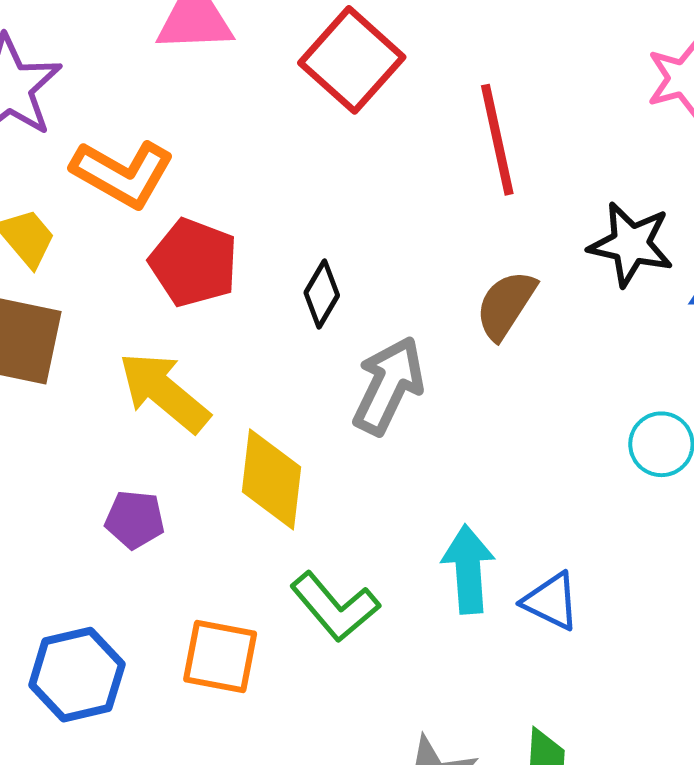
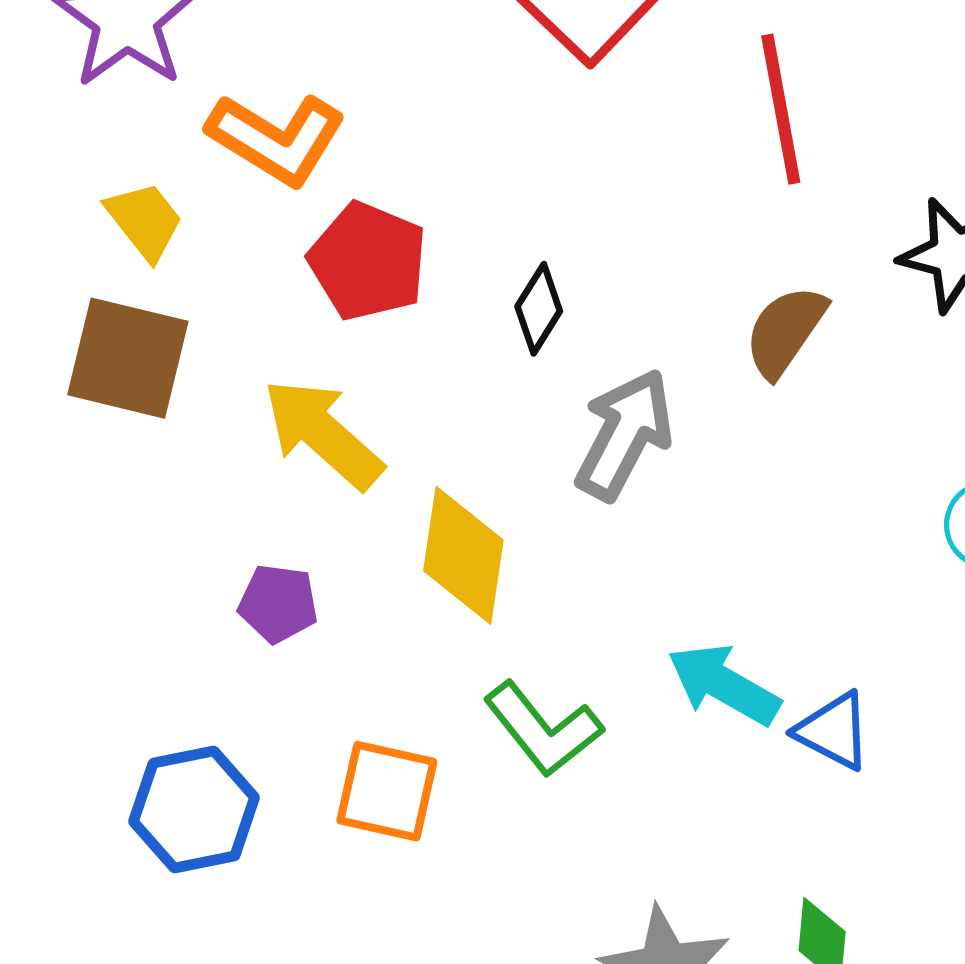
cyan arrow: (468, 569) -> (724, 684), turned -58

